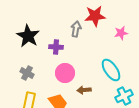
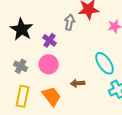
purple cross: (56, 47) -> (50, 40), turned 32
pink circle: (65, 73) -> (49, 64), moved

